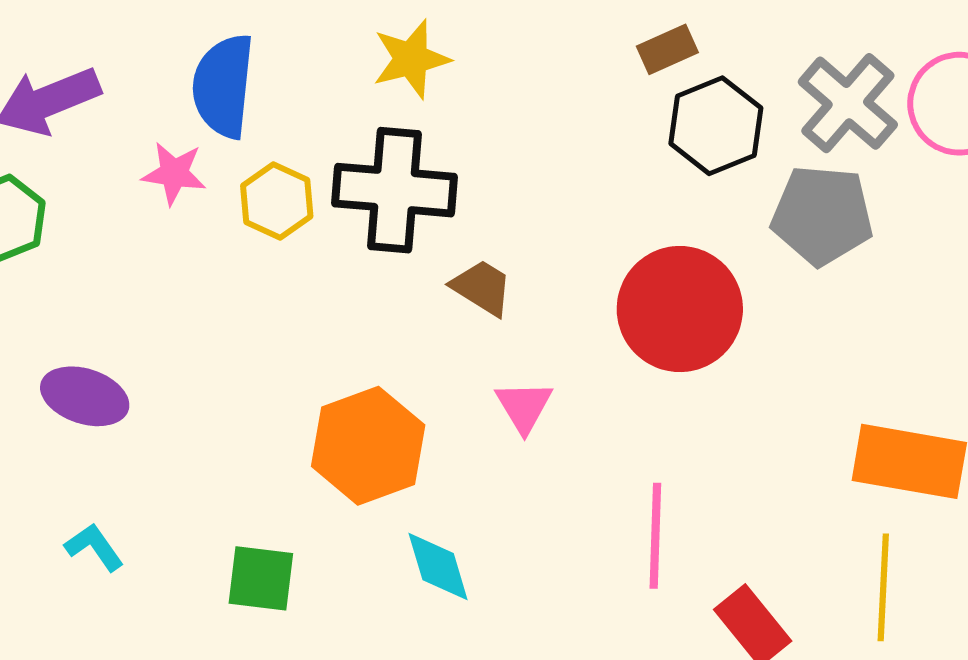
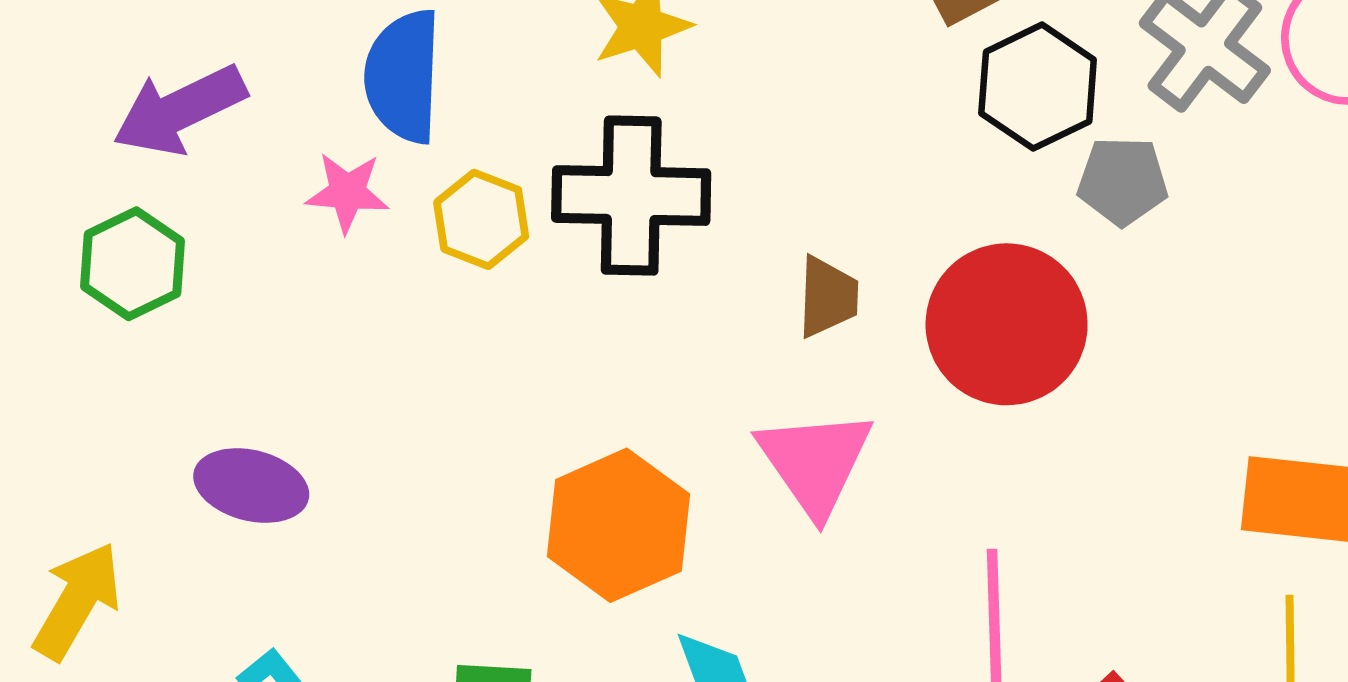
gray pentagon: (822, 215) -> (1123, 181), moved, size x0.7
brown trapezoid: (482, 288) -> (828, 297), moved, turned 64
pink triangle: (524, 407) -> (815, 462), size x1.6

